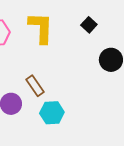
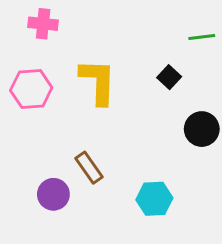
cyan hexagon: (52, 113) -> (154, 199), moved

